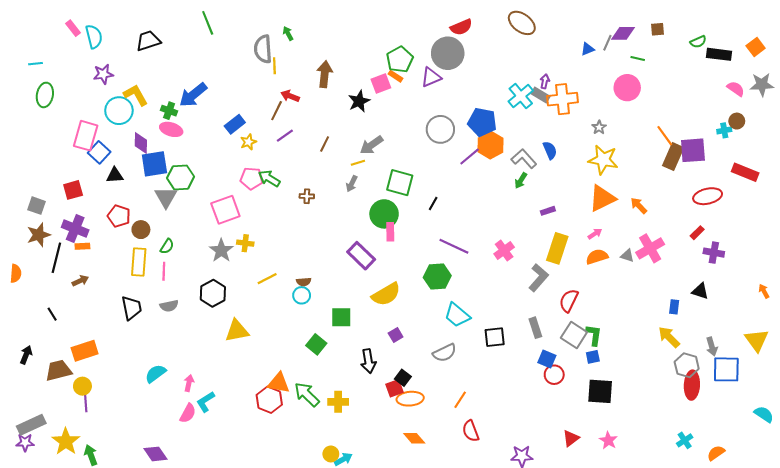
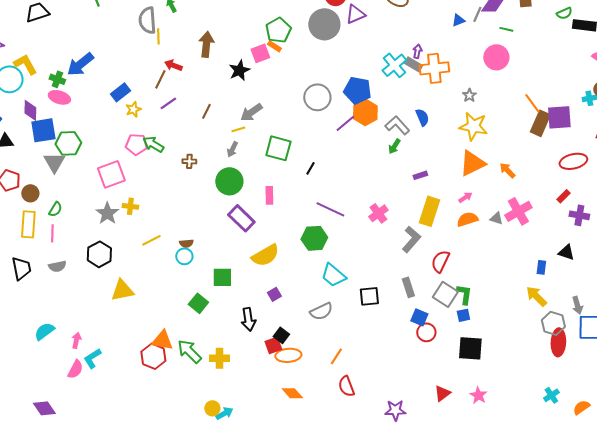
purple triangle: (431, 77) -> (355, 14), moved
green circle: (384, 214) -> (229, 181), moved

